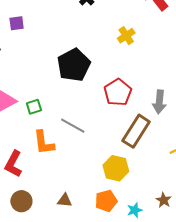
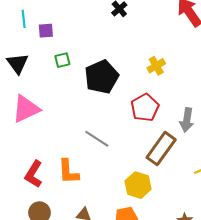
yellow cross: (126, 36) -> (156, 66), moved
green square: (34, 107) -> (62, 60), moved
orange L-shape: (44, 143) -> (68, 172), moved

